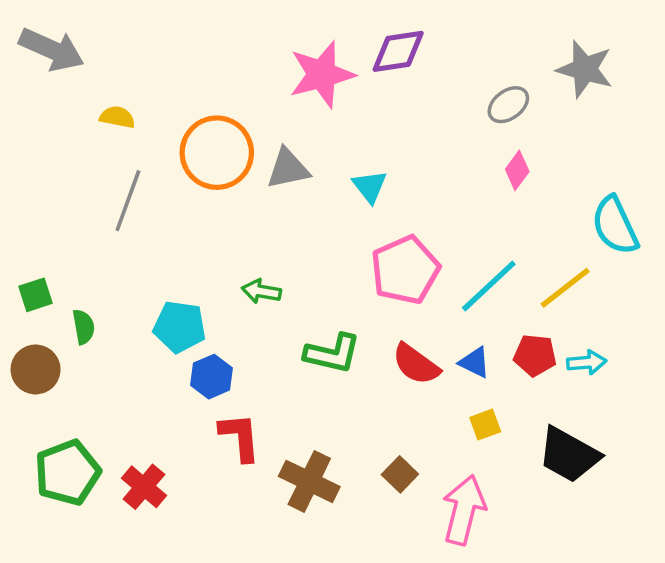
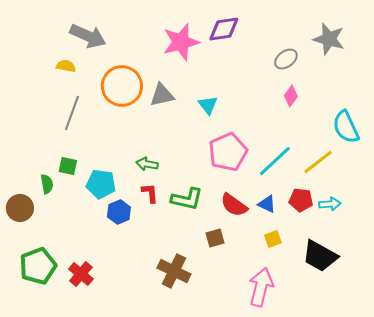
gray arrow: (52, 50) -> (88, 36), moved
green square: (36, 295) -> (68, 166), moved, turned 30
red L-shape: (240, 437) -> (150, 193), moved, size x0.7
brown square: (400, 474) -> (215, 238), moved, turned 30

